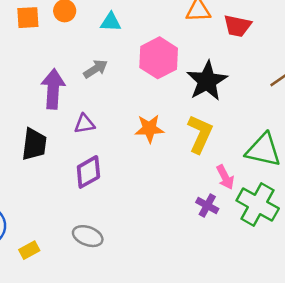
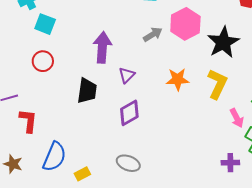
gray arrow: (96, 69) -> (153, 34), moved
purple triangle: (84, 124) -> (127, 75), turned -36
purple cross: (207, 206) -> (230, 163), moved, turned -30

